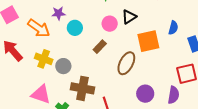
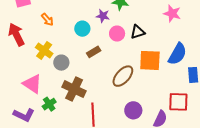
purple star: (58, 13) -> (103, 16), moved
orange arrow: (39, 28) -> (47, 20), size x0.6
blue semicircle: (173, 28) -> (177, 54), size x1.6
brown rectangle: (100, 47) -> (94, 52), moved

